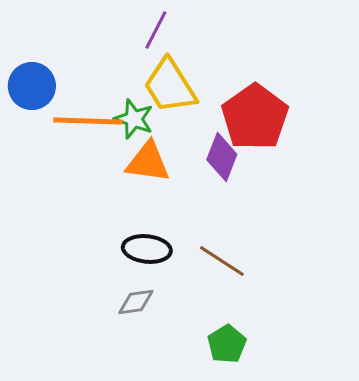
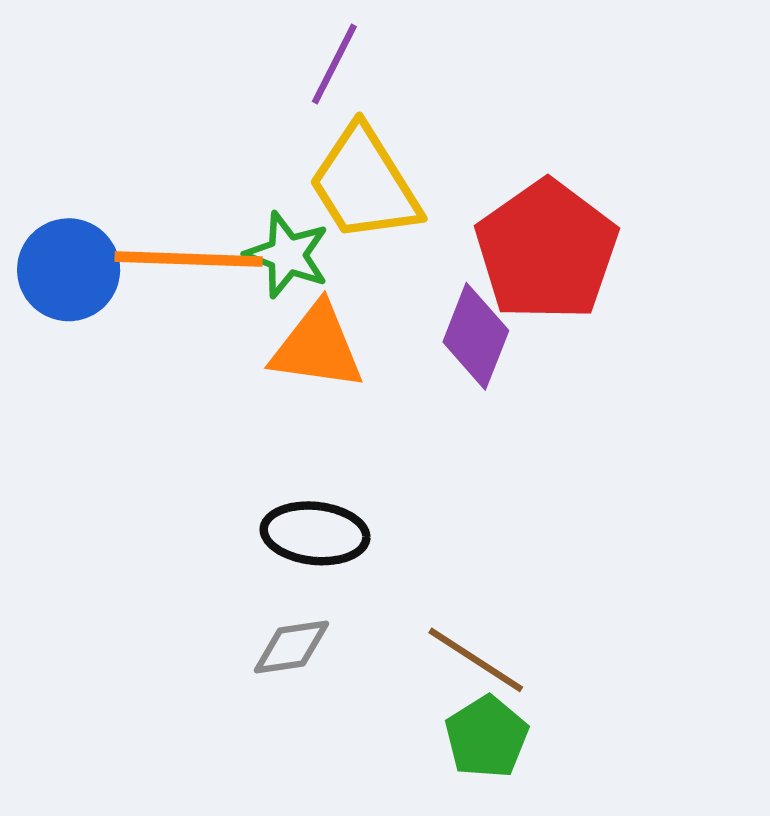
blue circle: (32, 86) -> (69, 270), moved
brown line: (222, 261) -> (476, 660), moved

